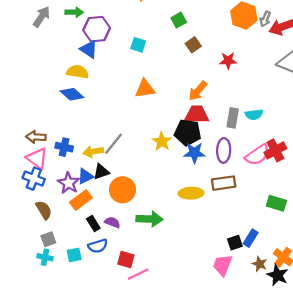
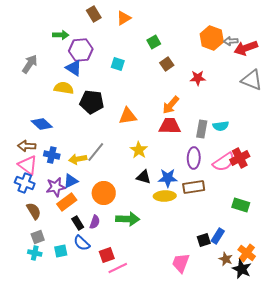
gray arrow: (42, 17) -> (30, 64), moved
gray arrow: (265, 19) -> (231, 41), turned 64
orange triangle: (145, 89) -> (128, 116), moved
blue diamond: (72, 94) -> (42, 124), moved
black pentagon: (188, 132) -> (92, 102), moved
blue star: (194, 153) -> (168, 178), moved
black triangle: (101, 172) -> (144, 177), moved, turned 35
purple star: (69, 183) -> (56, 187), turned 30
purple semicircle: (112, 222) -> (95, 222), turned 88
blue semicircle: (98, 246) -> (82, 243), turned 60
red square: (126, 259) -> (107, 255), turned -35
pink trapezoid: (223, 265) -> (181, 263), moved

